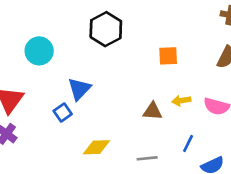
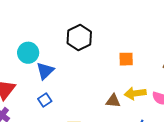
blue triangle: (79, 89) -> (45, 71), moved
yellow arrow: (181, 101) -> (135, 93), size x1.5

